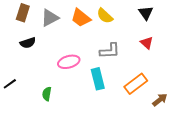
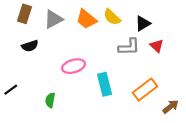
black triangle: (146, 13) -> (143, 23), moved, turned 35
gray L-shape: (110, 51) -> (129, 47), moved

